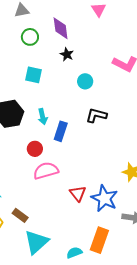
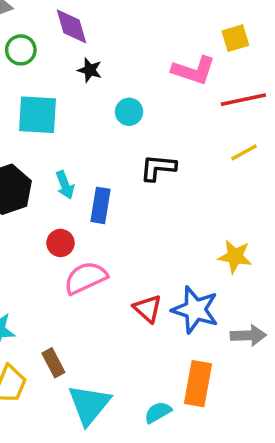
cyan square: (34, 75) -> (38, 115), size x1.4
brown rectangle: (20, 215) -> (53, 363), turned 35

